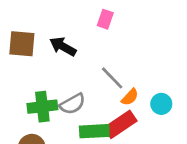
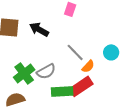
cyan circle: (161, 104) -> (111, 52), moved
green cross: (42, 107) -> (24, 73), turned -30

